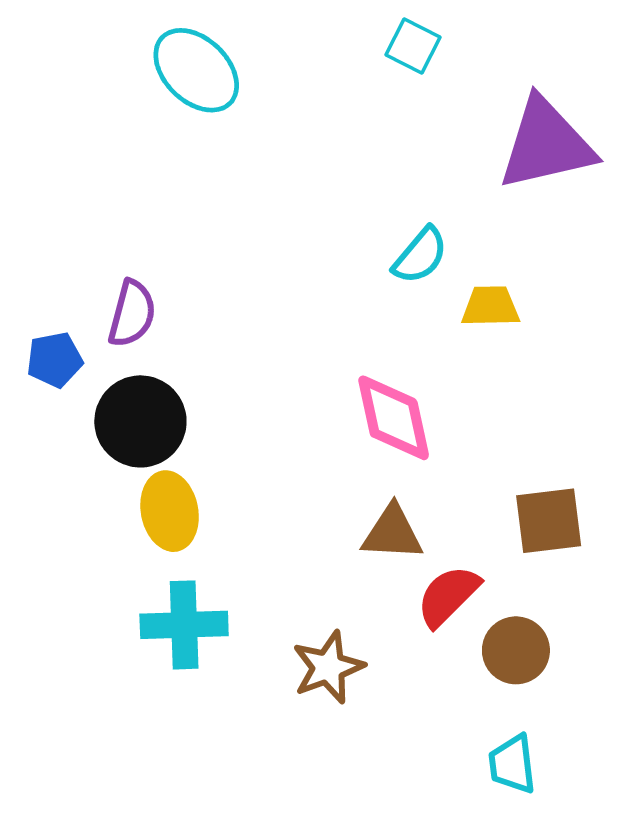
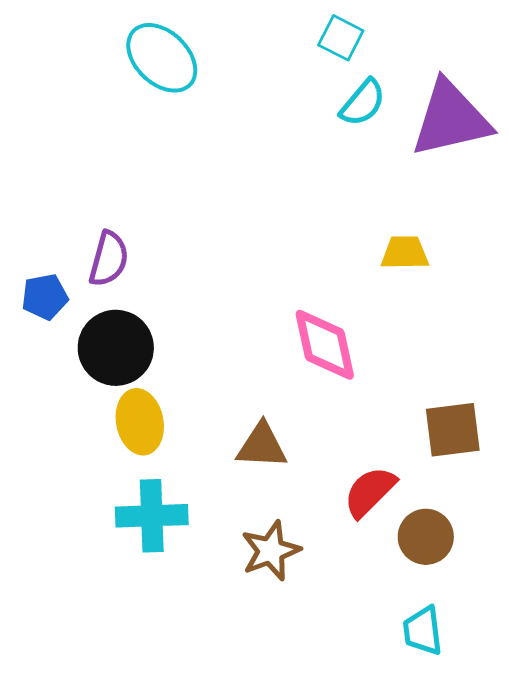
cyan semicircle: (420, 256) -> (363, 103), moved
brown triangle: (392, 533) -> (262, 446), moved

